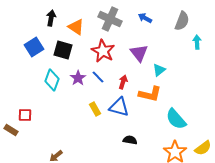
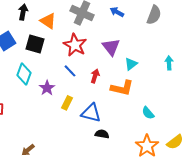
cyan arrow: (197, 42) -> (169, 63), moved
purple star: (78, 78) -> (47, 88), moved
blue triangle: (119, 107) -> (91, 113), moved
yellow rectangle: (95, 109) -> (67, 103), turned 56
cyan semicircle: (176, 119) -> (148, 113), size x0.6

